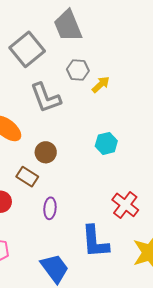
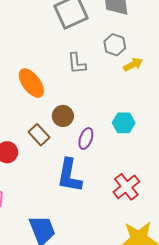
gray L-shape: (46, 98) -> (77, 63), size x0.7
purple ellipse: (50, 208) -> (86, 139), moved
blue L-shape: (95, 242) -> (69, 176), moved

